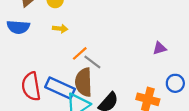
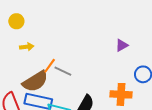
brown semicircle: (84, 82) -> (35, 81), moved, turned -108

